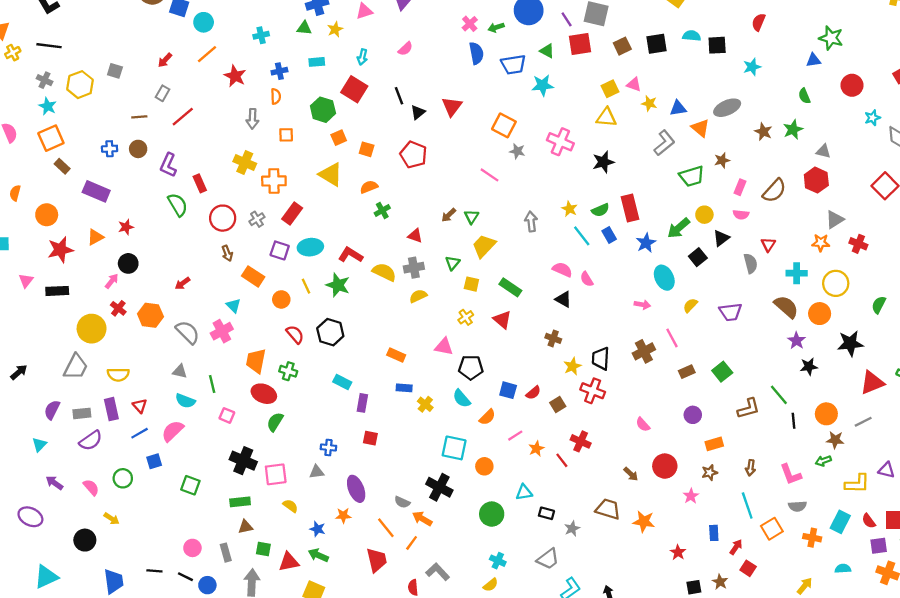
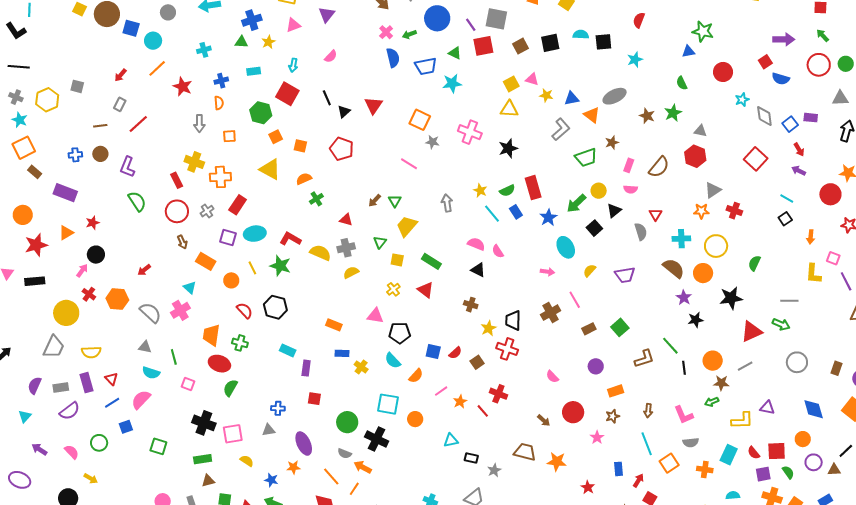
red rectangle: (200, 183) -> (177, 180), moved
green circle: (492, 514) -> (347, 422), moved

